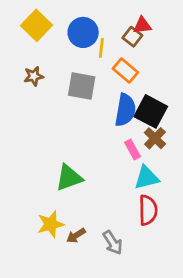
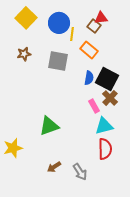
blue semicircle: (125, 110) -> (89, 78), size x0.6
yellow star: (51, 224) -> (13, 148), moved

